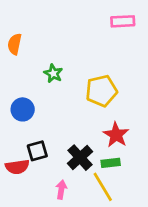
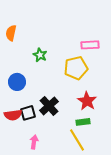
pink rectangle: (123, 21) -> (90, 45), moved
black cross: (80, 158) -> (49, 106), moved
red semicircle: (17, 167) -> (13, 115), moved
pink arrow: (61, 190) -> (34, 142), moved

